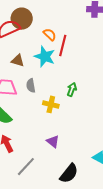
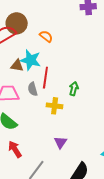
red line: (63, 45) -> (45, 78), moved
cyan star: (45, 56) -> (31, 60), moved
purple triangle: (53, 141) -> (60, 142), turned 32

